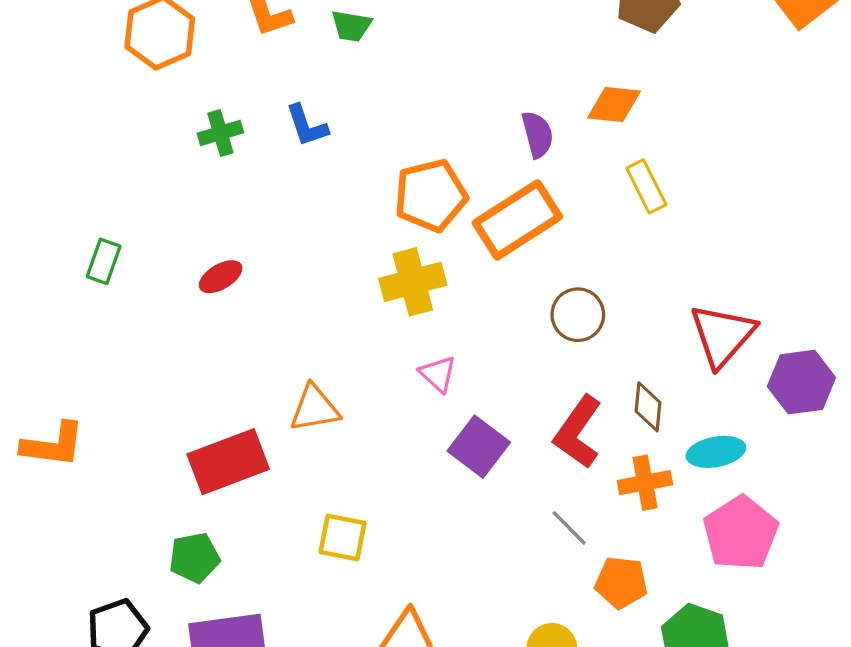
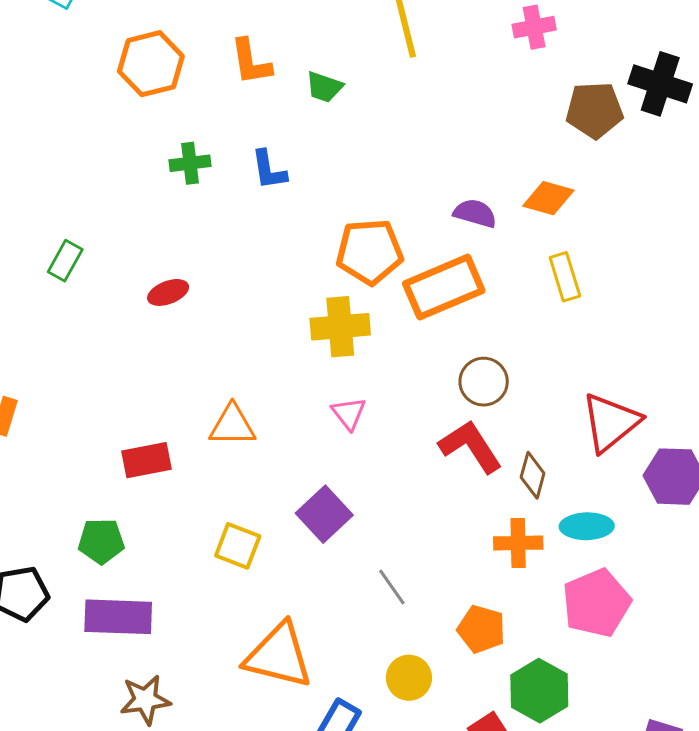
purple semicircle: (537, 134) -> (475, 213), turned -69
red L-shape: (578, 432) -> (471, 446), moved, turned 102
purple square: (479, 447) -> (324, 514), moved
red rectangle: (228, 462) -> (146, 460), size x0.7
gray line: (569, 528) -> (392, 587), moved

